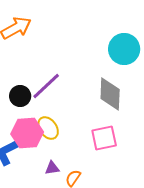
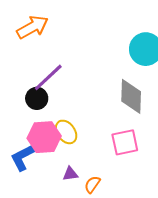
purple line: (46, 86) -> (48, 77), moved

